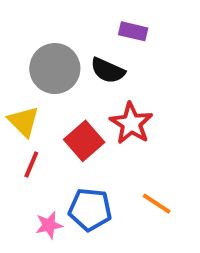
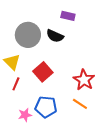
red star: (131, 123) -> (84, 80), moved

